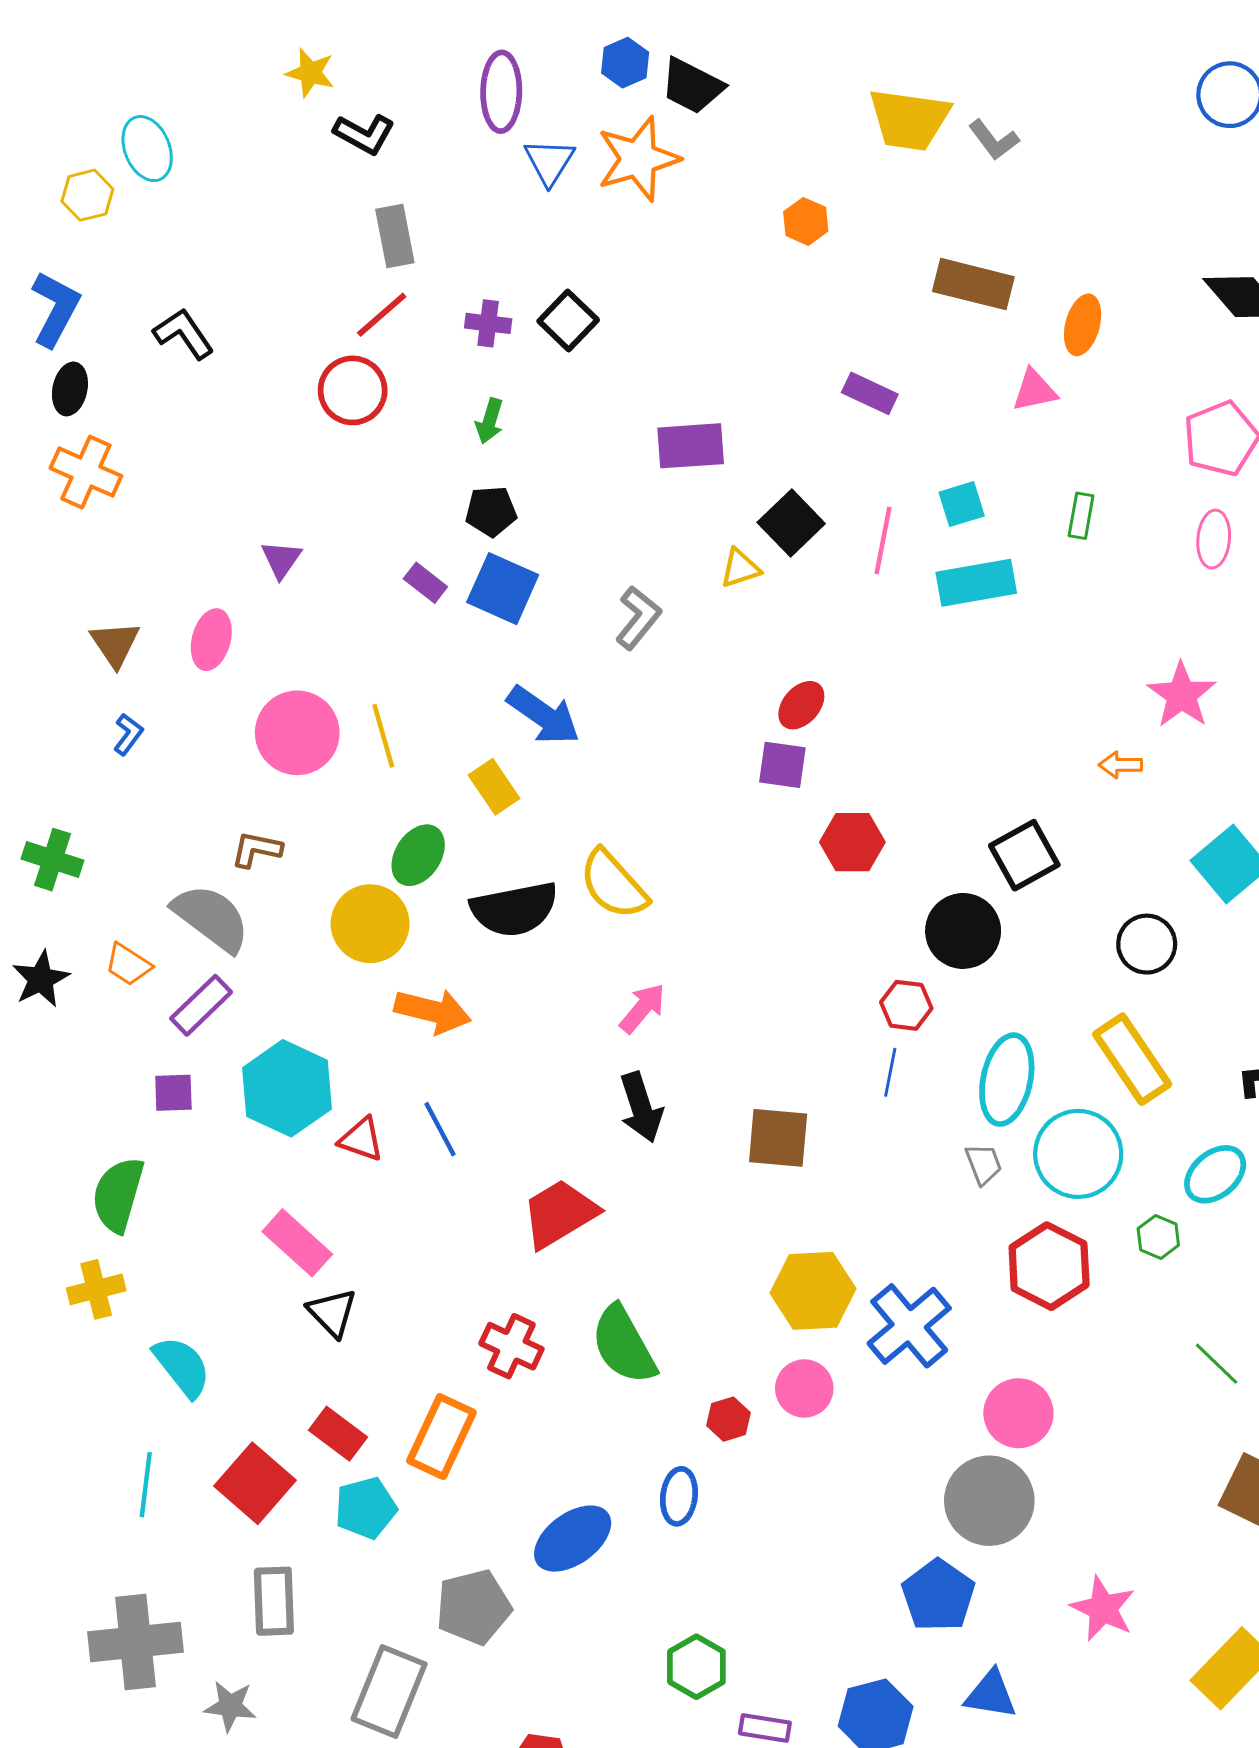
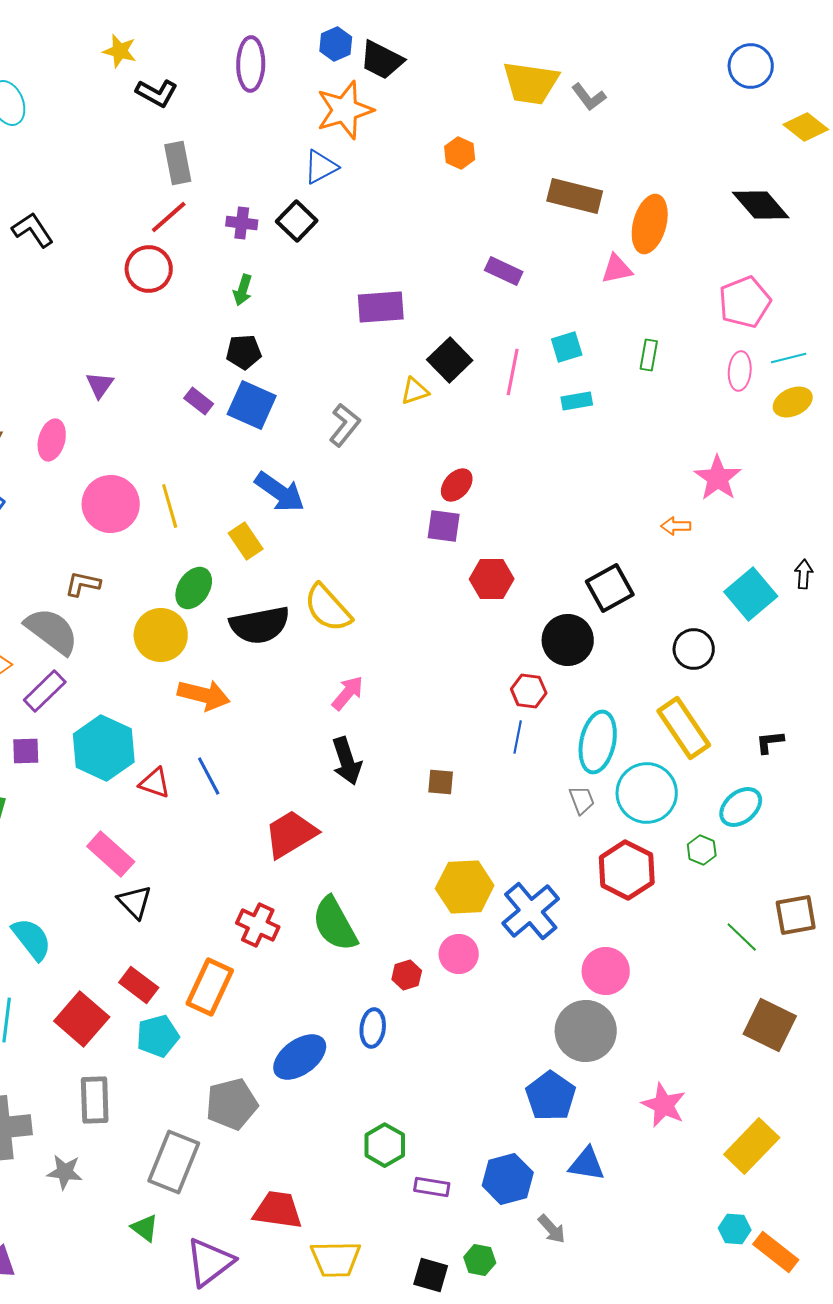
blue triangle: (549, 162) -> (321, 167), moved, turned 30
orange ellipse: (1083, 325) -> (650, 224), size x1.4
cyan rectangle: (976, 583) -> (577, 401), size x0.6
brown square: (778, 1138) -> (441, 782), size x0.6

